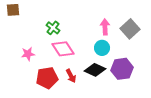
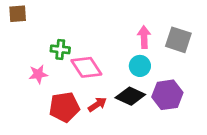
green cross: (53, 28) -> (60, 49), moved, turned -32
gray square: (130, 29) -> (178, 40), turned -30
red arrow: (71, 76) -> (97, 104), turned -96

